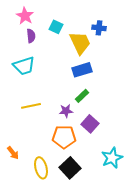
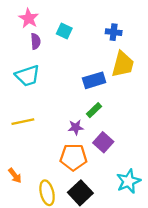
yellow trapezoid: (80, 43) -> (123, 64), moved, turned 40
yellow line: (31, 106) -> (23, 122), moved

